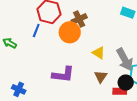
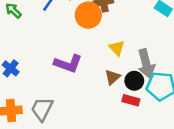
black circle: (126, 83) -> (134, 81), moved

